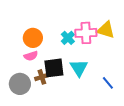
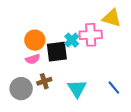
yellow triangle: (106, 30) -> (112, 18), moved
black square: (54, 68) -> (57, 52), moved
cyan triangle: (79, 68) -> (77, 89), moved

